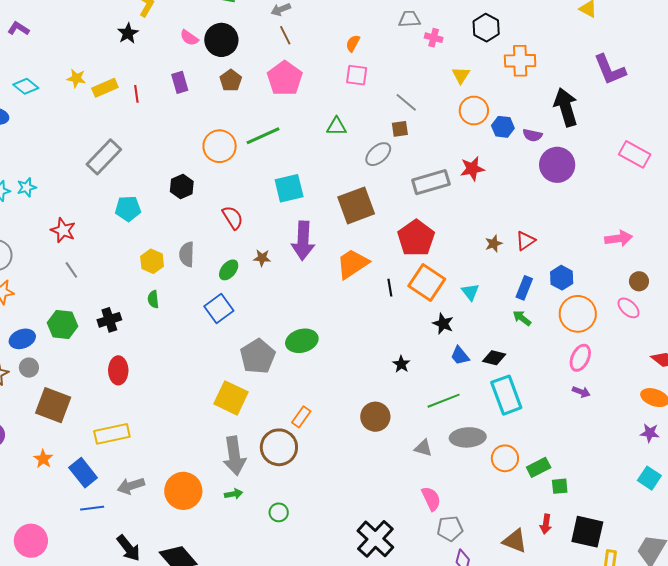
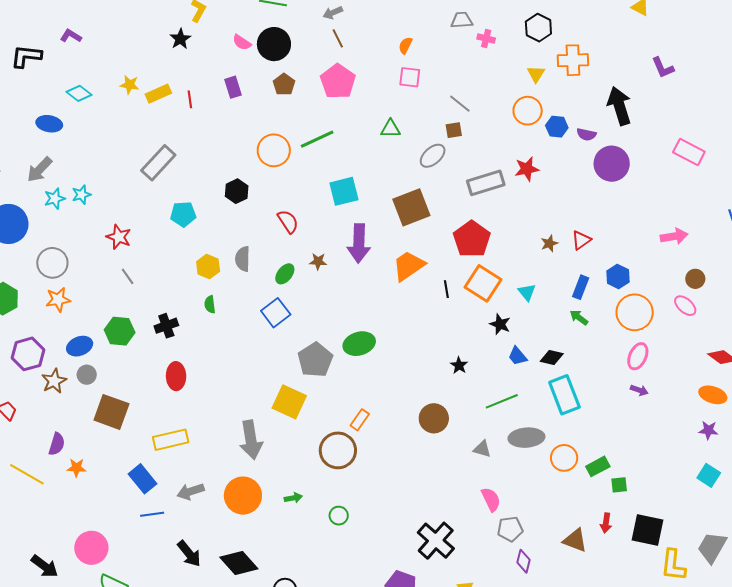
purple L-shape: (610, 70) -> (663, 68), size x0.7
yellow triangle: (461, 75) -> (536, 74), moved
gray arrow: (234, 456) -> (251, 440), moved
orange star: (43, 459) -> (76, 468), moved, turned -30

